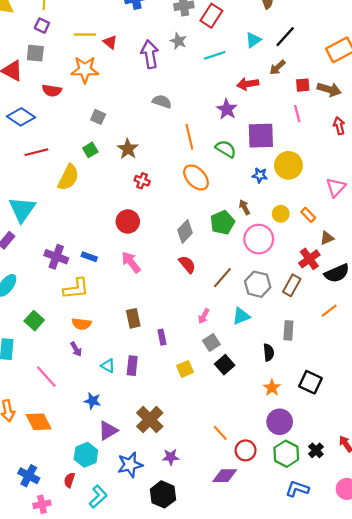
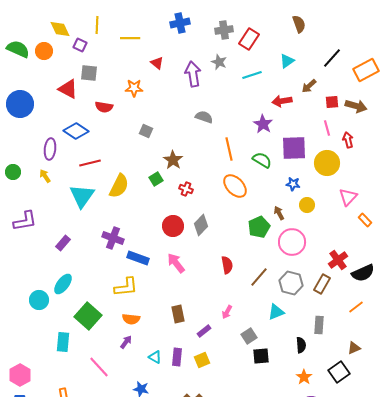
purple square: (42, 26) -> (80, 45), moved
yellow line: (85, 34) -> (130, 38), moved
black line: (285, 37) -> (332, 58), moved
orange star: (85, 70) -> (134, 88), size x0.7
red arrow: (339, 126) -> (348, 140), moved
green square: (90, 150) -> (156, 179), moved
yellow circle: (288, 165) -> (327, 163), moved
pink triangle: (336, 187) -> (348, 197), moved
cyan triangle: (22, 209) -> (82, 196), moved
yellow circle: (281, 214) -> (307, 205), moved
orange rectangle: (308, 215) -> (365, 220), moved
gray diamond: (185, 231) -> (201, 225), moved
brown triangle: (327, 238) -> (354, 348), moved
purple cross: (56, 257) -> (113, 238), moved
blue rectangle: (89, 257) -> (138, 258), size x1.5
red semicircle: (187, 264) -> (227, 265), turned 30
pink arrow: (204, 316) -> (227, 312), moved
green square: (34, 321) -> (88, 316), size x1.5
purple rectangle: (162, 337) -> (204, 331), turned 64
purple arrow: (76, 349) -> (126, 342), turned -112
black square: (225, 365) -> (261, 356), turned 36
yellow square: (185, 369) -> (202, 360), moved
black square: (310, 382) -> (339, 372), turned 30

